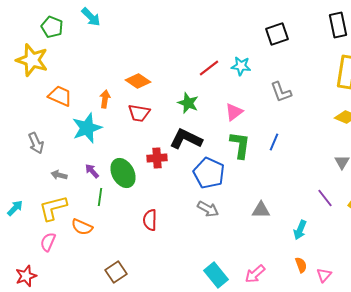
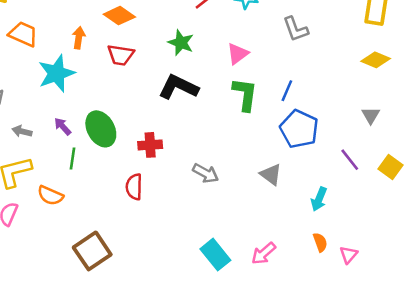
red cross: (157, 158) -> (150, 145), moved
blue pentagon: (209, 173) -> (299, 129), moved
gray triangle: (261, 210) -> (271, 174), turned 36
brown square: (116, 272) -> (92, 251), size x1.4

